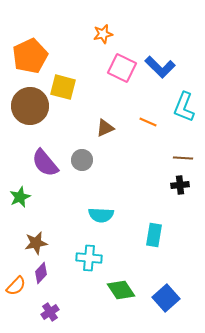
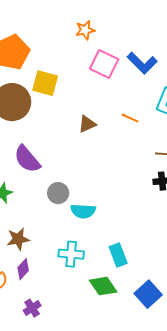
gray circle: (82, 160) -> (58, 193), moved
cyan rectangle: (154, 235) -> (118, 255), moved, turned -30

